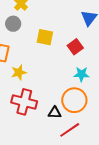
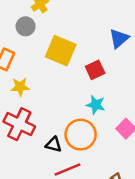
yellow square: (45, 37) -> (61, 51), size x1.4

